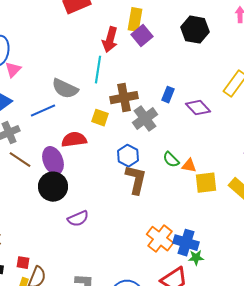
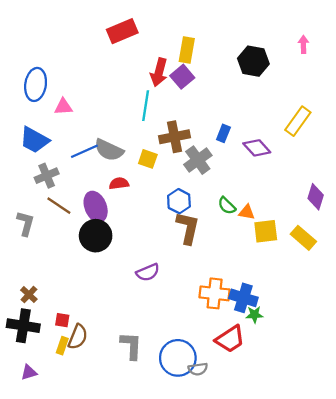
purple square: (142, 36) -> (182, 77), moved
pink triangle: (13, 70) -> (63, 107), moved, turned 42
gray semicircle: (65, 89) -> (109, 150), moved
red semicircle: (74, 140) -> (119, 183), size x0.7
purple semicircle: (78, 219) -> (148, 272), moved
orange cross: (160, 239) -> (215, 293), turned -32

